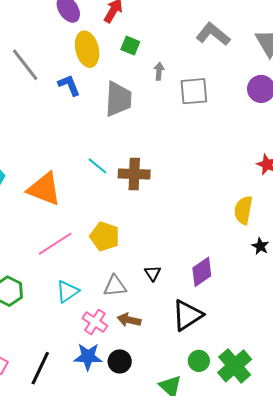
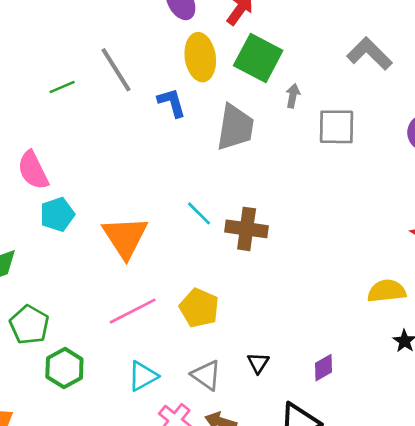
green square: (130, 46) -> (258, 58), size x1.8
orange triangle: (44, 189) -> (125, 237), turned 30
yellow semicircle: (243, 210) -> (387, 291), turned 68
purple diamond: (202, 272) -> (324, 368), size x0.7
gray triangle: (115, 286) -> (206, 375), turned 35

